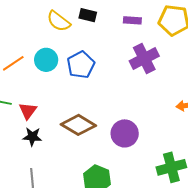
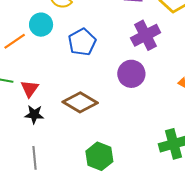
cyan circle: (46, 60) -> (41, 25), moved
purple circle: (125, 133) -> (131, 74), moved

